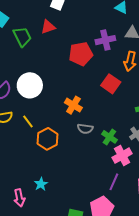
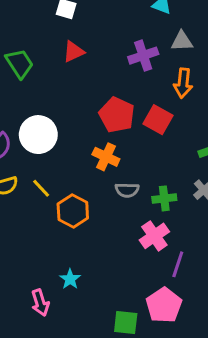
red triangle: (48, 27) -> (74, 52), moved
red pentagon: (81, 54) -> (117, 115), moved, turned -30
green cross: (109, 137) -> (164, 198), turned -35
pink cross: (122, 156) -> (154, 236), moved

